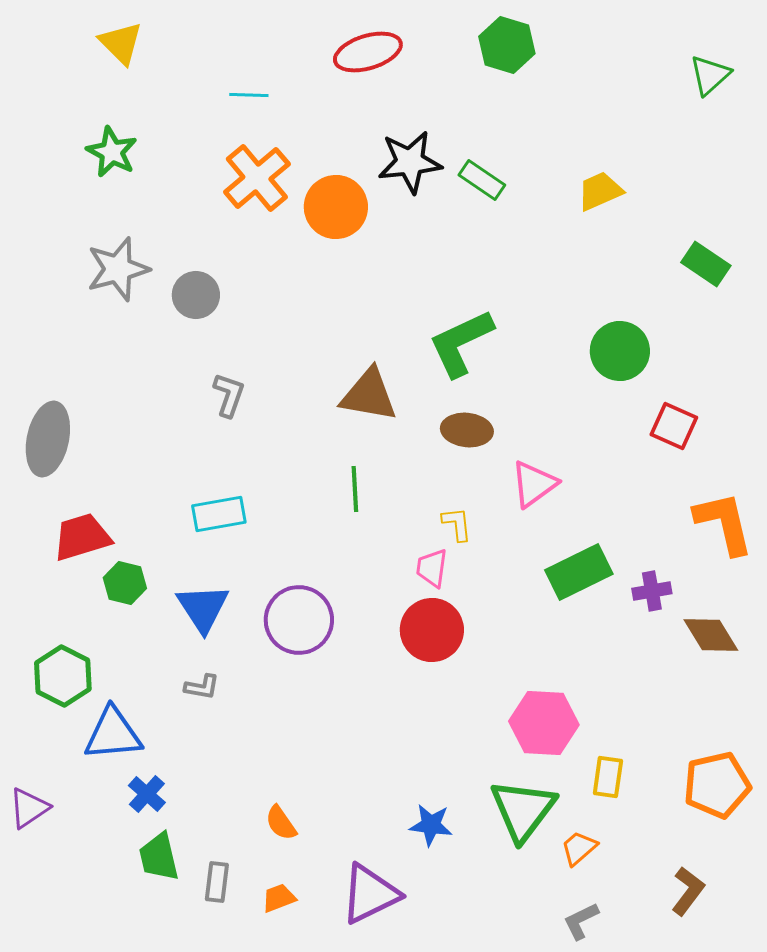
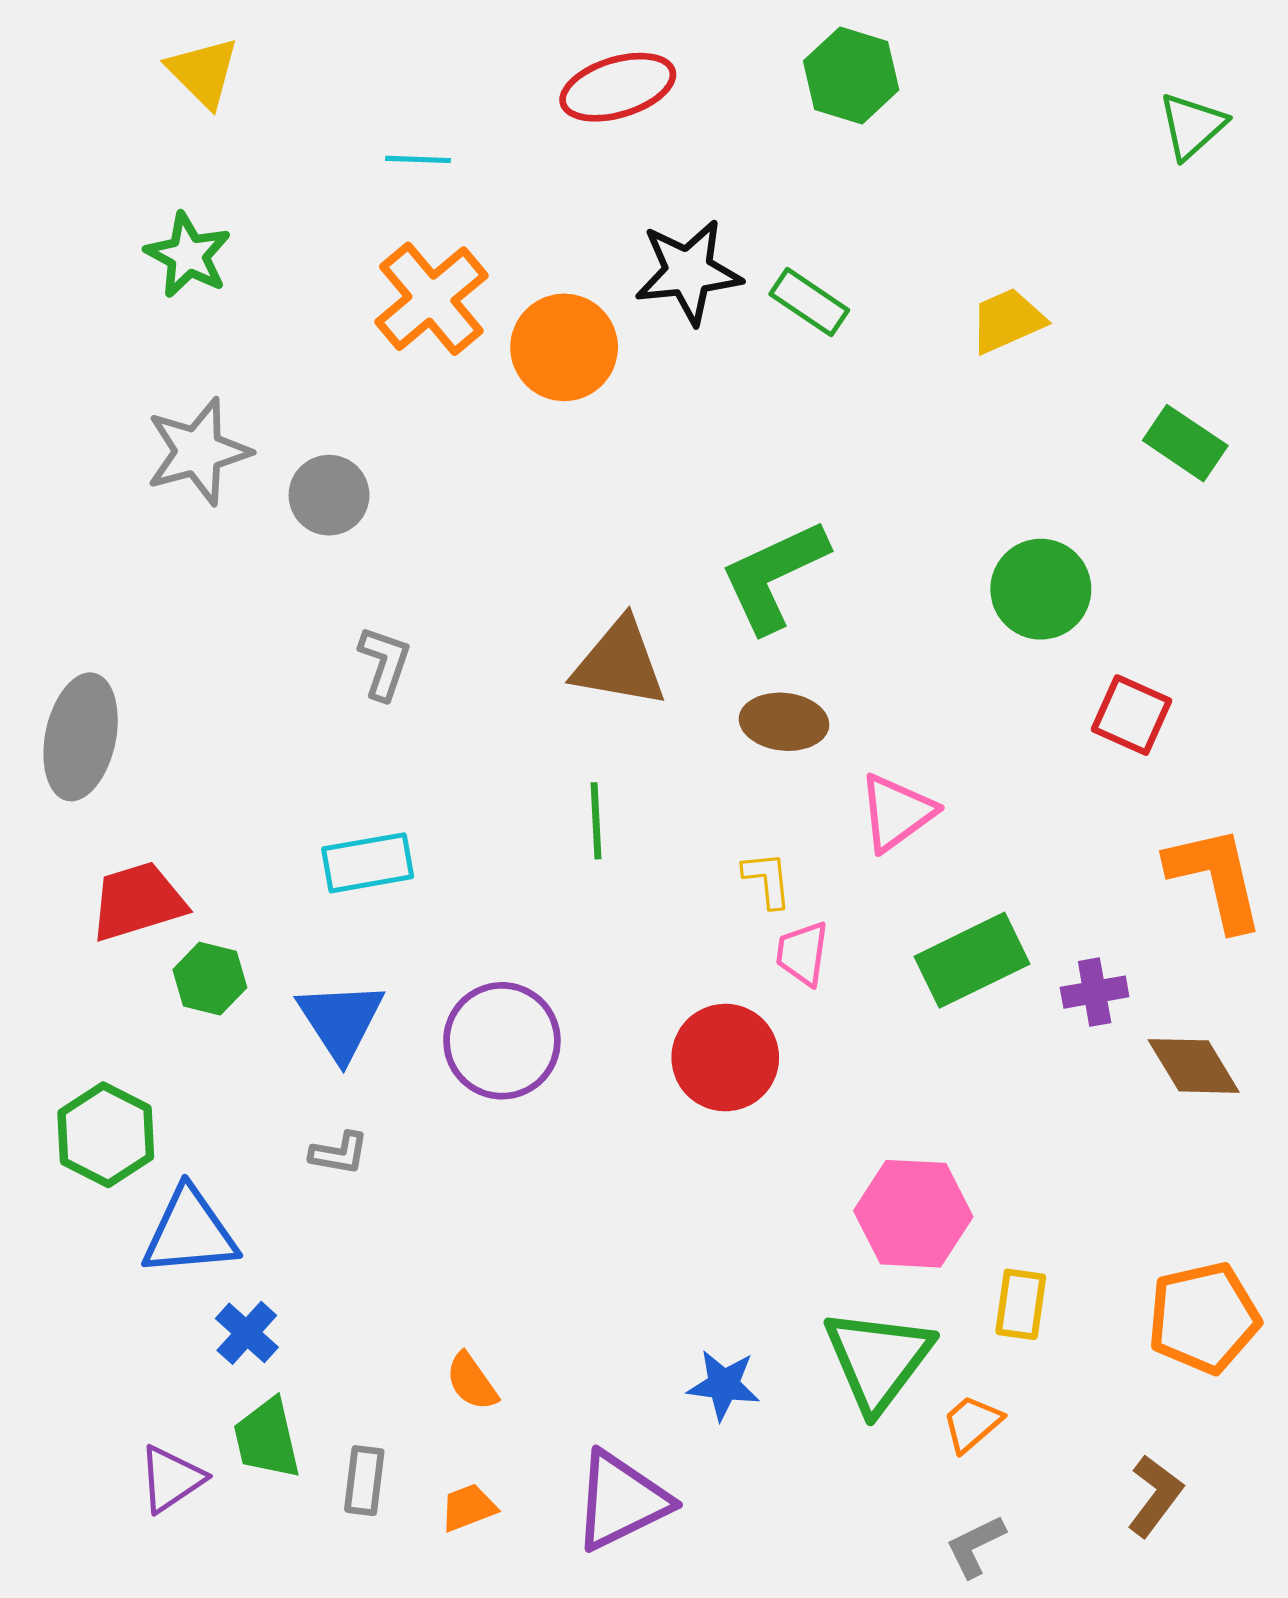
pink trapezoid: (432, 568) -> (802, 953), moved
purple triangle: (29, 808) -> (171, 1479), moved

